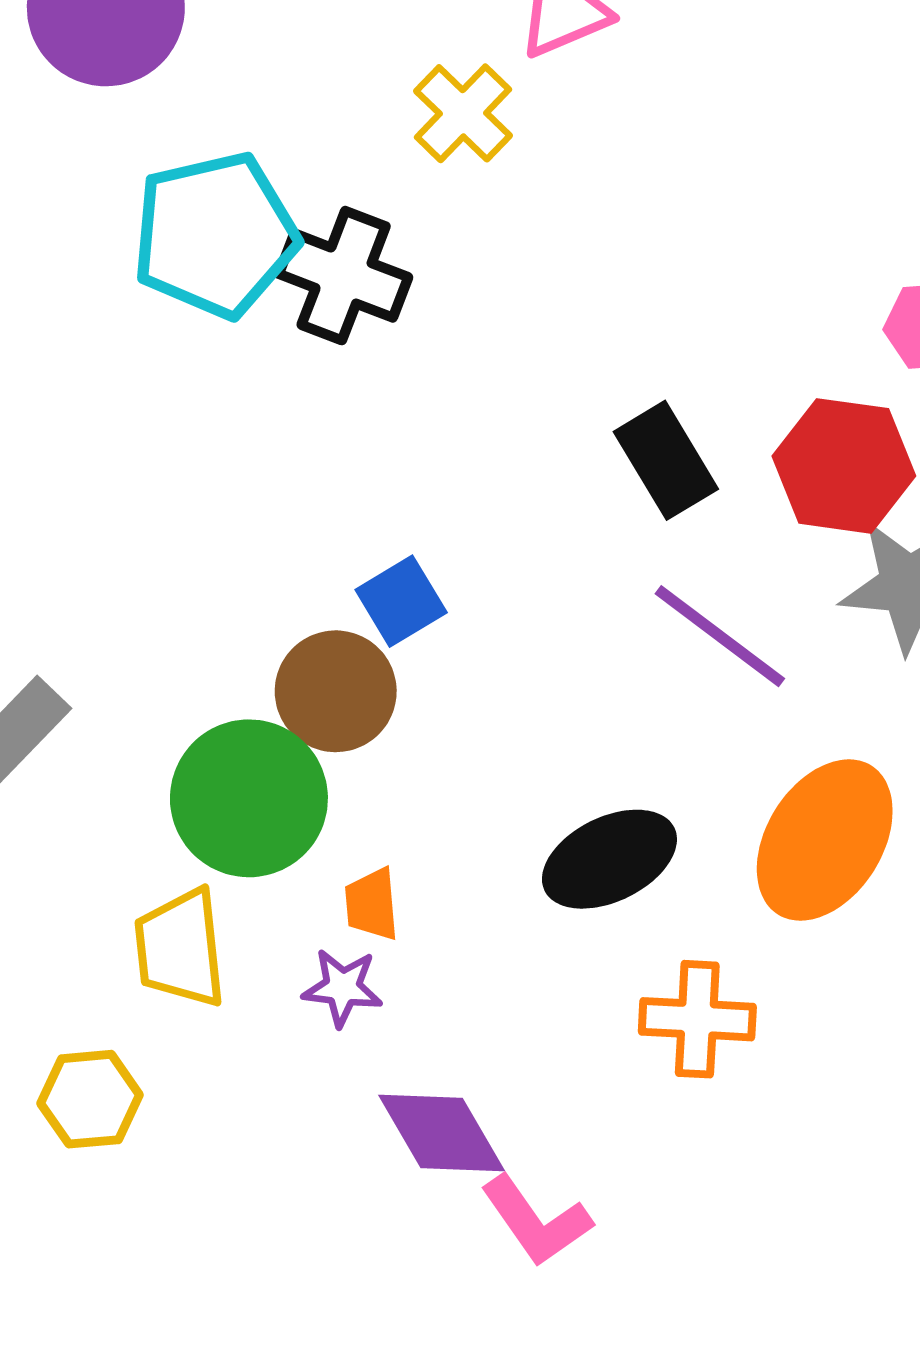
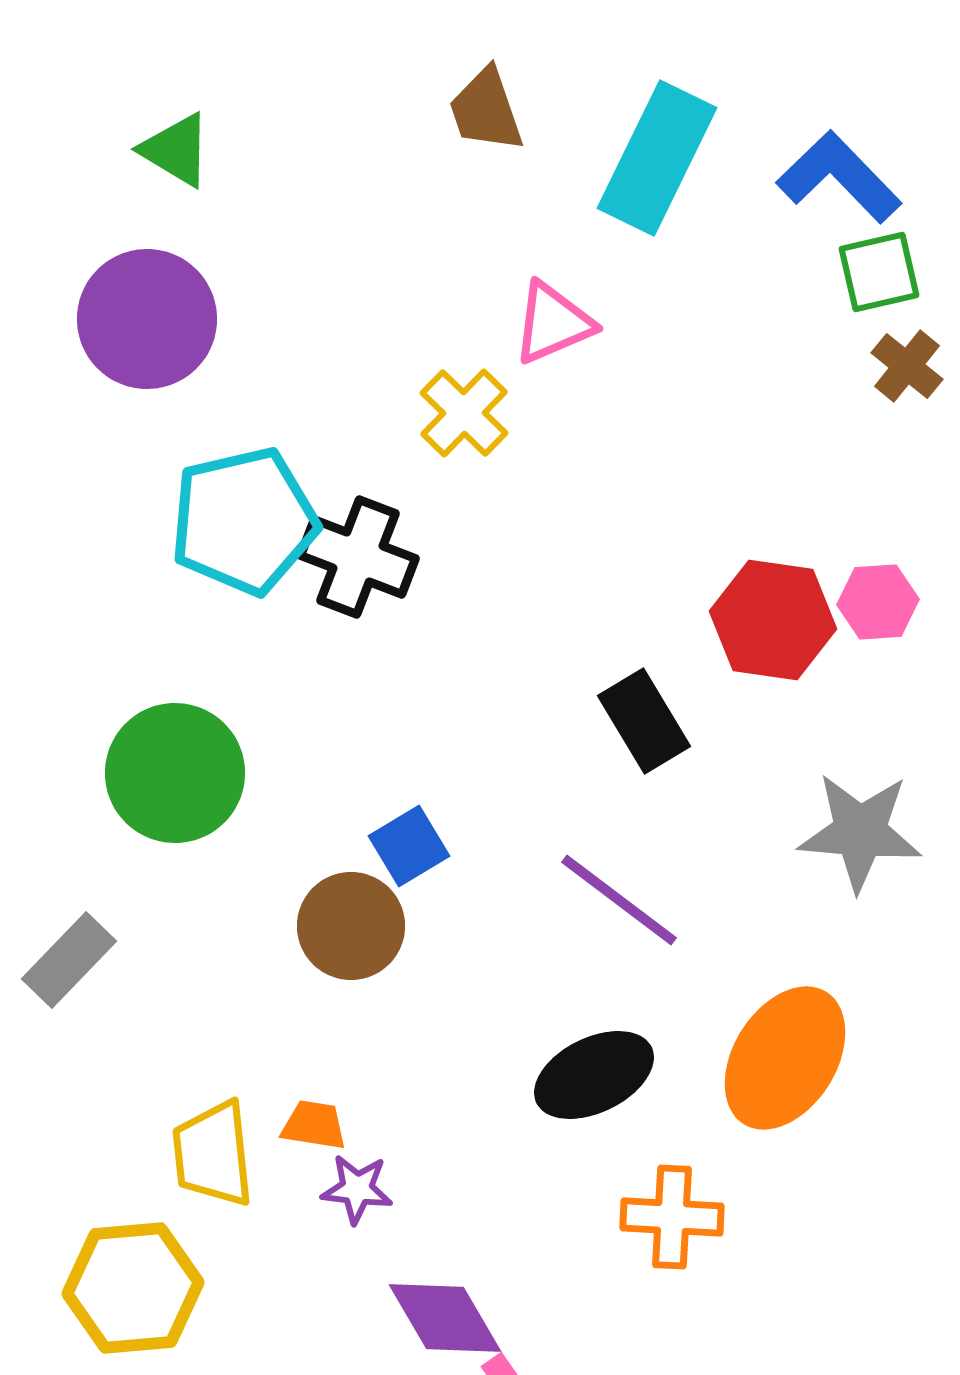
red hexagon: (844, 466) -> (773, 620), moved
purple line: (720, 636) -> (619, 900), moved
green circle: (249, 798) -> (175, 773), moved
orange trapezoid: (372, 904) -> (314, 1125), moved, turned 104
yellow hexagon: (90, 1099) -> (133, 1288), size x1.5

